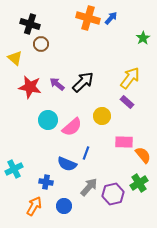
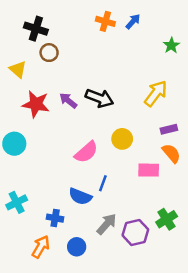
orange cross: (88, 18) -> (105, 21), size x0.7
black arrow: (83, 82) -> (99, 98), turned 65
purple rectangle: (127, 102) -> (169, 129), moved, turned -56
cyan circle: (48, 120) -> (14, 144), moved
orange semicircle: (143, 155) -> (171, 153), moved

